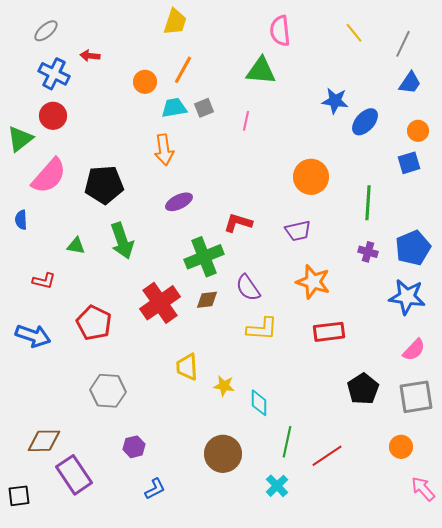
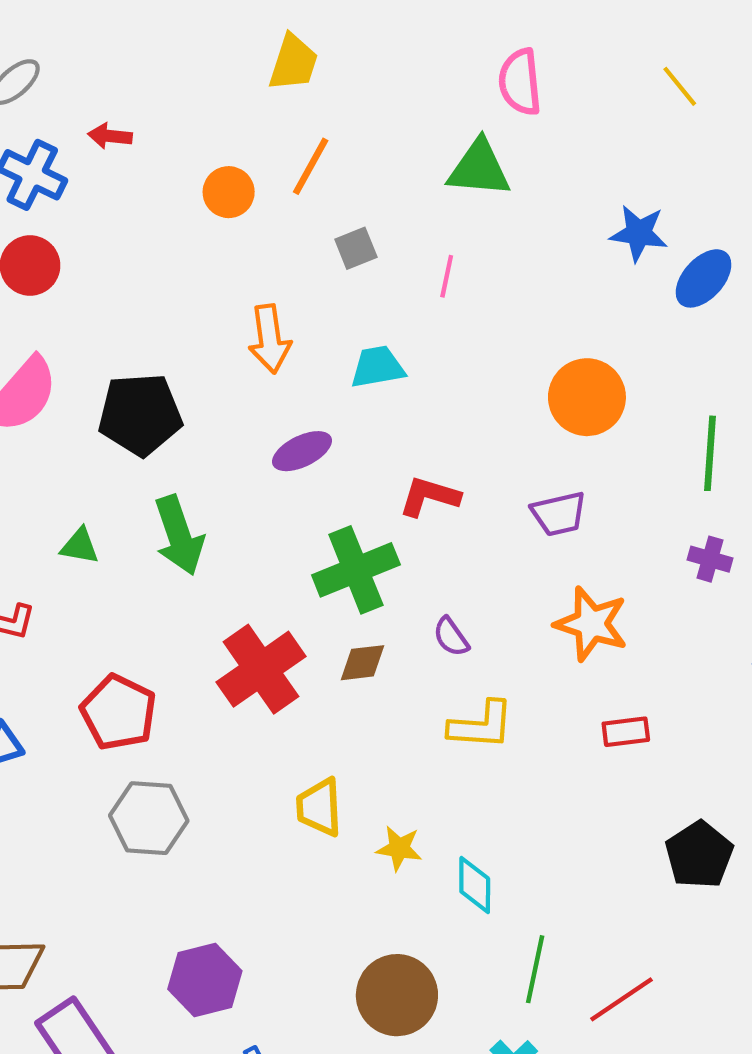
cyan trapezoid: (174, 108) -> (378, 367), moved
purple semicircle: (248, 288) -> (451, 637), size x0.7
red rectangle: (329, 332) -> (626, 732), size x0.7
gray hexagon: (108, 391) -> (149, 818), moved
purple hexagon: (134, 447) -> (205, 980), size x1.5

